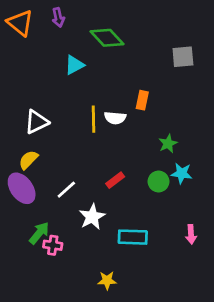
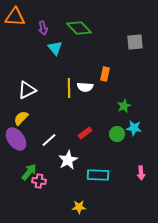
purple arrow: (58, 17) -> (43, 28), moved
orange triangle: (20, 23) -> (15, 17), turned -35
cyan triangle: (74, 65) -> (55, 48), turned -42

